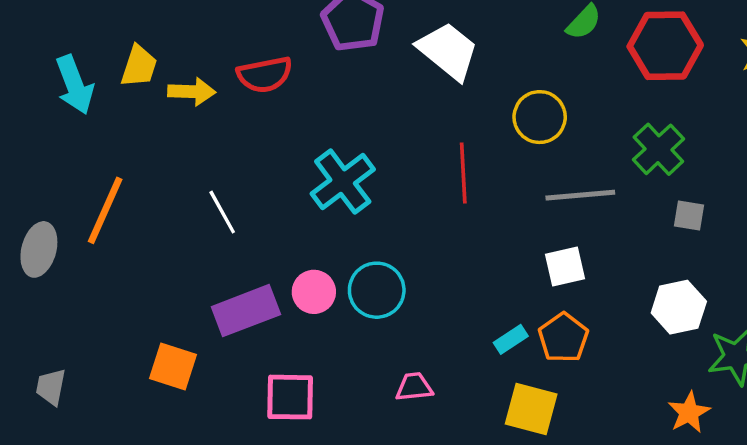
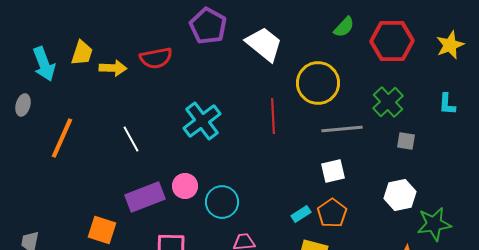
yellow circle: (540, 117) -> (318, 83), size x1.4
gray ellipse: (39, 249) -> (23, 105), moved, size x0.7
cyan circle: (377, 290) -> (222, 202), moved

